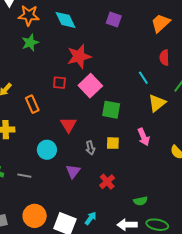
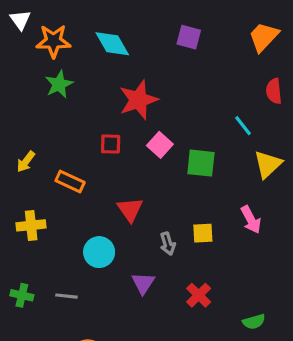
pink square: (90, 86) -> (160, 145), size x0.7
orange rectangle: (32, 104) -> (70, 182), turned -36
green square: (111, 110) -> (201, 163), moved

